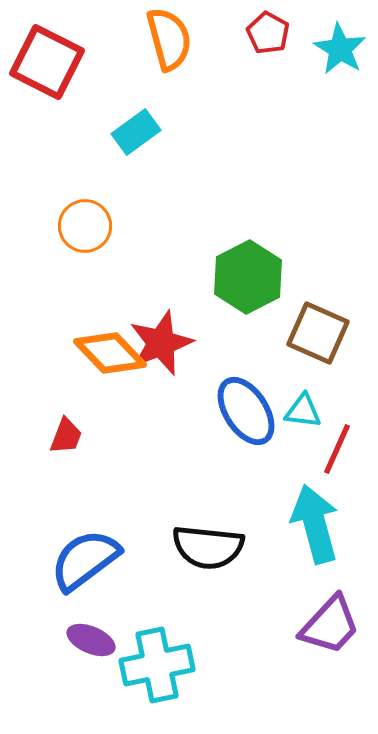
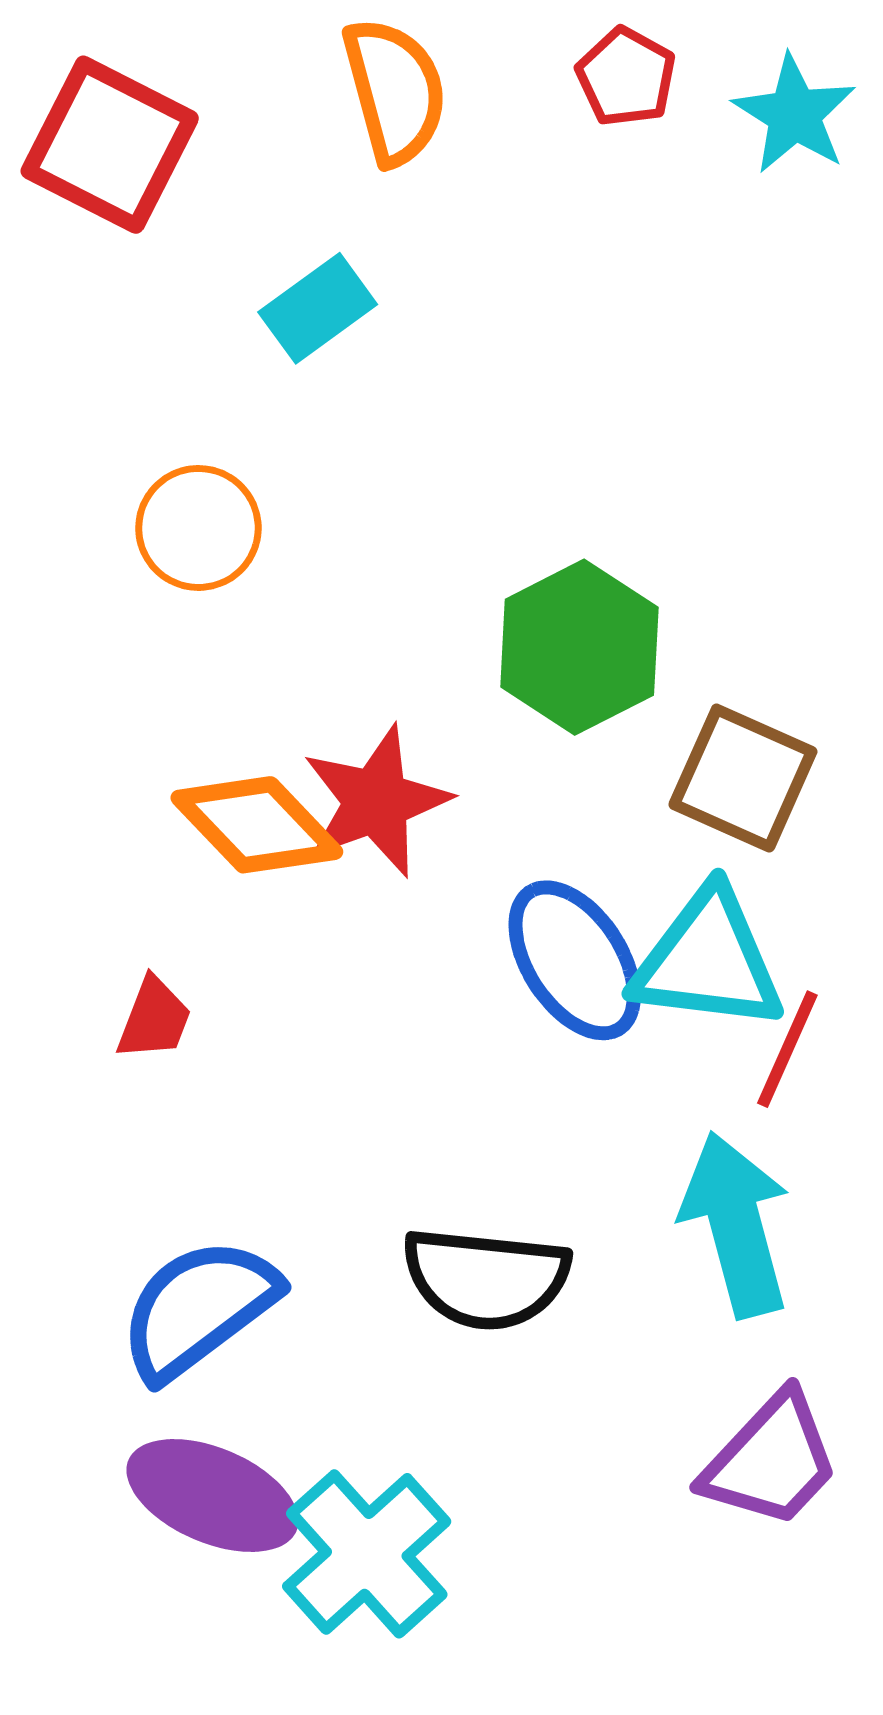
cyan triangle: (303, 411) -> (708, 960), size x1.8
purple ellipse: (91, 640) -> (212, 1496), size x1.5
cyan cross: (157, 665) -> (367, 1554), turned -30

